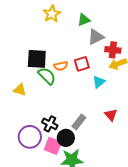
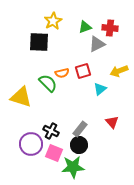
red cross: (113, 50) -> (110, 28), moved
black square: (37, 59) -> (39, 42), moved
yellow triangle: (20, 90) -> (21, 97), size x1.6
black circle: (66, 138) -> (79, 145), moved

